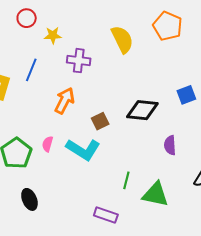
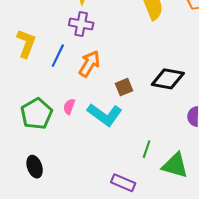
purple cross: (79, 61) -> (81, 24), moved
blue line: (31, 70) -> (58, 56), moved
black ellipse: (29, 199) -> (35, 167), moved

